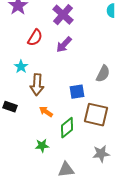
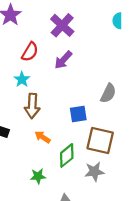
cyan star: (21, 67) -> (22, 79), moved
gray star: (101, 154) -> (94, 172), moved

